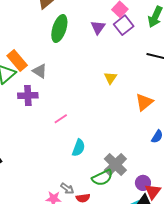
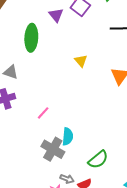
green ellipse: (59, 29) -> (31, 38), moved
gray cross: (115, 165) -> (53, 149), moved

